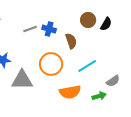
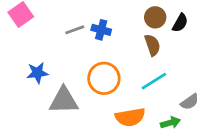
brown semicircle: (71, 41) -> (152, 45), moved

